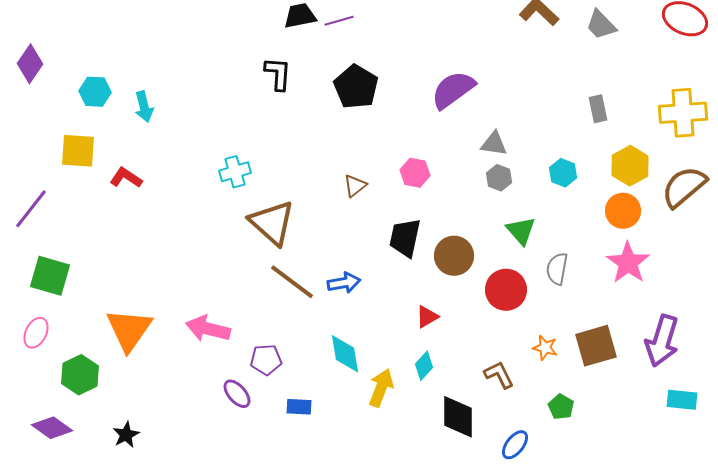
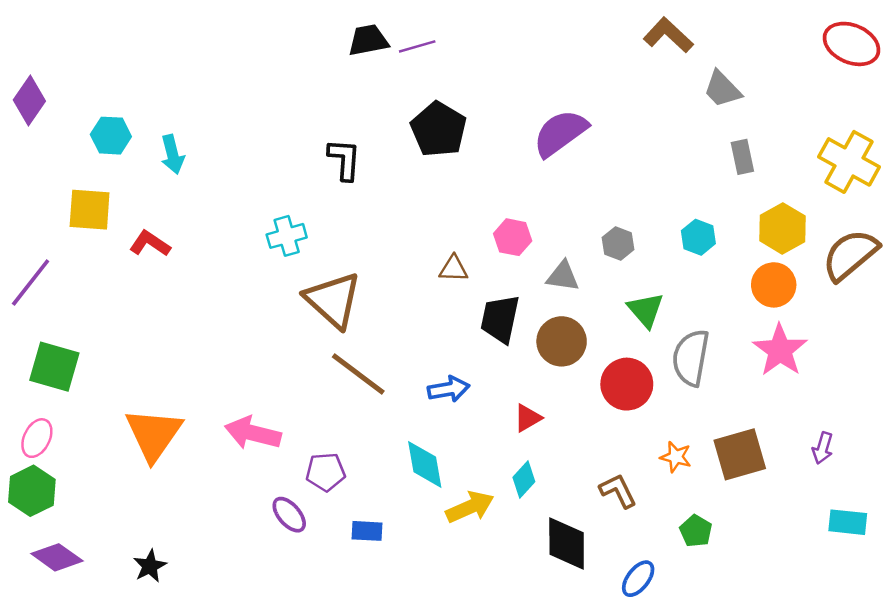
gray trapezoid: (601, 25) -> (722, 89), moved
black L-shape: (278, 74) -> (344, 159), moved
yellow cross: (683, 113) -> (849, 162), turned 33
gray triangle: (494, 144) -> (563, 276), moved
brown triangle: (355, 186) -> (454, 269), moved, turned 40
gray semicircle: (557, 269) -> (691, 358), size x1.4
blue arrow: (344, 283) -> (449, 389), moved
purple arrow: (662, 341) -> (823, 448), size x0.5
green hexagon: (80, 375) -> (32, 491), moved
yellow arrow: (381, 388) -> (470, 507), turned 45

